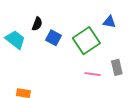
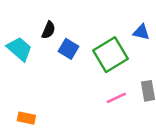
pink line: (92, 74) -> (116, 98), turned -35

